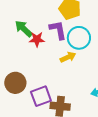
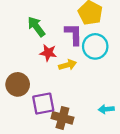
red star: (37, 39) -> (48, 53), moved
yellow arrow: (68, 57) -> (68, 65), moved

